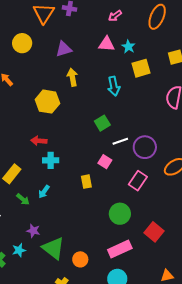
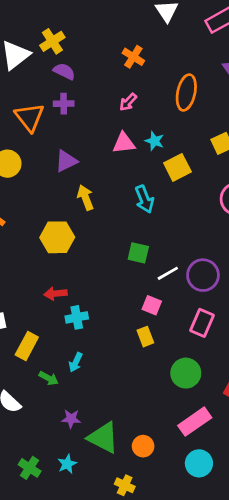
green square: (102, 123) -> (138, 253), turned -35
yellow rectangle: (86, 182) -> (145, 337), moved
cyan star: (19, 250) -> (67, 464), moved

